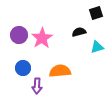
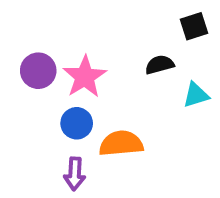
blue circle: (23, 68) -> (77, 123), moved

